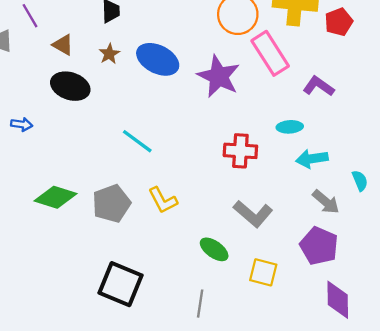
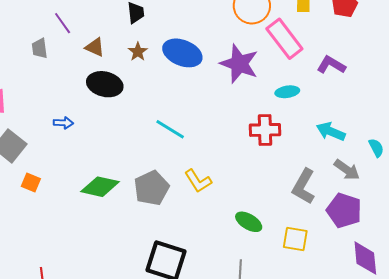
cyan ellipse: (290, 127) -> (287, 92), moved
cyan arrow: (312, 159) -> (331, 131), turned 36
gray L-shape: (253, 214) -> (304, 186), moved, turned 84

